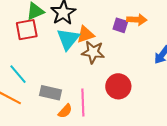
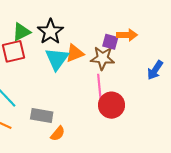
brown star: (93, 52) -> (103, 58), moved
pink line: (83, 102) -> (100, 88), moved

